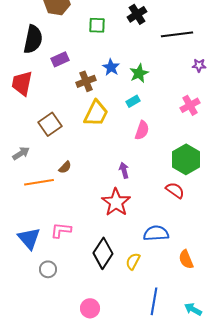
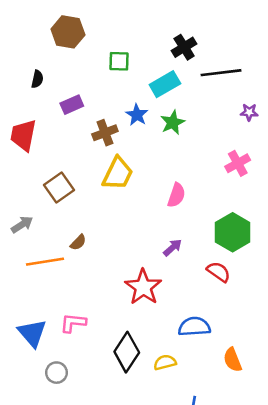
black cross: (137, 14) -> (184, 47), moved
black semicircle: (33, 39) -> (37, 79), size x0.5
cyan rectangle: (133, 101) -> (165, 84), moved, size x1.6
purple arrow: (124, 170) -> (173, 248), moved, turned 63
yellow semicircle: (133, 261) -> (165, 362), turned 48

